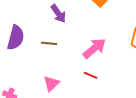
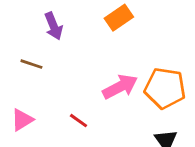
pink arrow: (94, 48) -> (120, 87), moved

